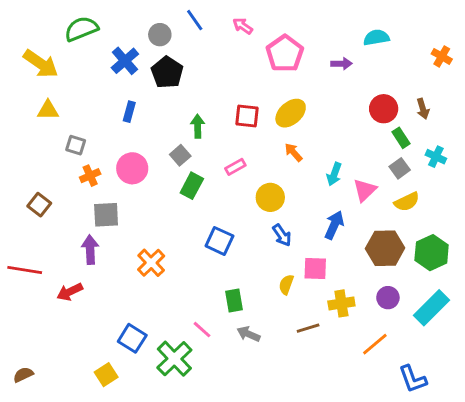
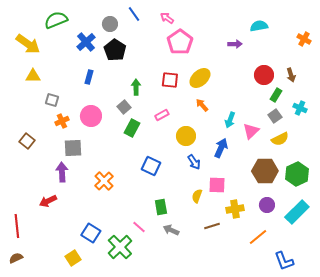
pink pentagon: (285, 54) -> (180, 42), moved
green rectangle: (401, 138) -> (276, 95), turned 64
blue arrow: (334, 225) -> (221, 148), moved
red line: (25, 270) -> (17, 226), moved, turned 75

